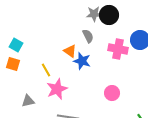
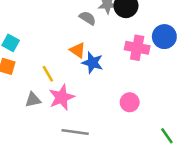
gray semicircle: (88, 36) -> (88, 18), moved, turned -32
gray triangle: (28, 101) -> (33, 100), moved

